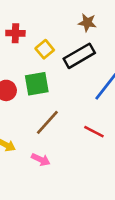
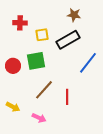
yellow square: (45, 49) -> (42, 35), turned 32
red line: (94, 132) -> (67, 97), moved, turned 63

